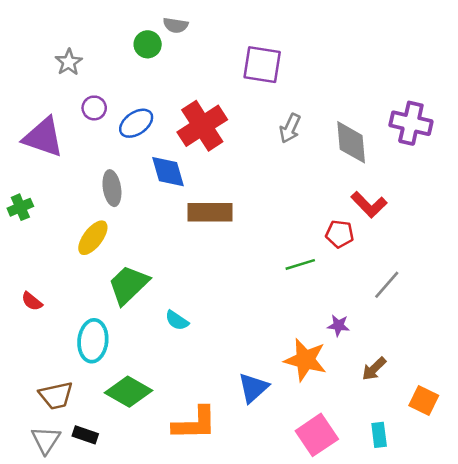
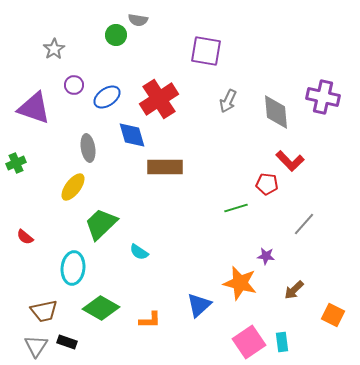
orange L-shape: (195, 423) -> (150, 320), moved, size x0.6
cyan rectangle: (379, 435) -> (282, 342), moved

